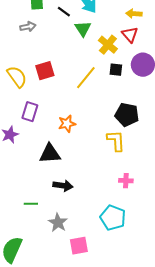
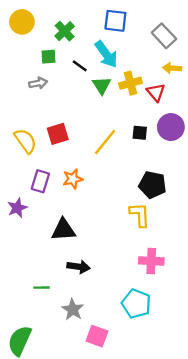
yellow arrow: (134, 14) -> (172, 68), moved
yellow cross: (108, 45) -> (130, 83), moved, turned 36
orange star: (67, 124) -> (73, 179), moved
pink cross: (126, 181) -> (151, 261), size x1.5
pink square: (79, 246) -> (97, 336), turned 30

